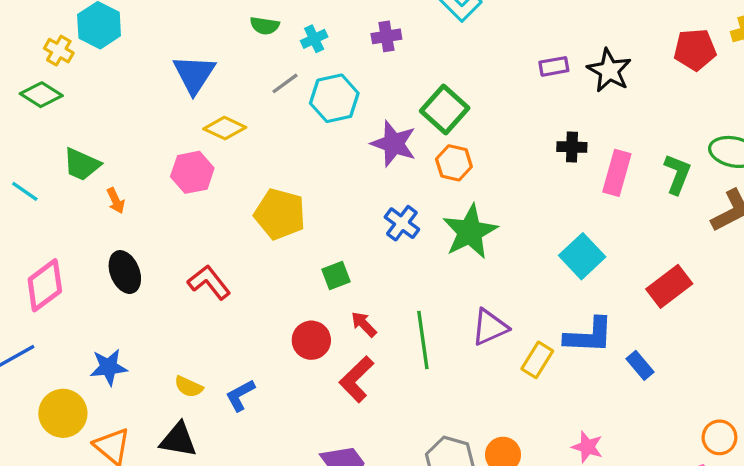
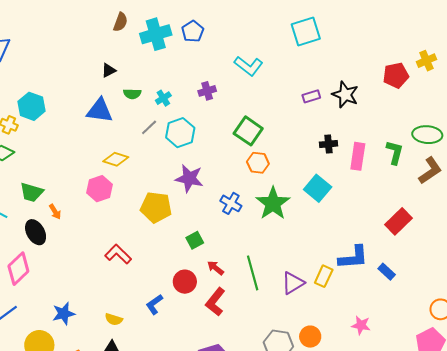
blue triangle: (194, 74) -> (100, 111), moved, turned -48
purple star: (394, 144) -> (189, 178), moved
cyan square: (582, 256) -> (318, 188), moved
black ellipse: (125, 272) -> (36, 232), moved
purple triangle: (490, 327) -> (293, 283), moved
blue L-shape: (240, 395) -> (154, 304), moved

